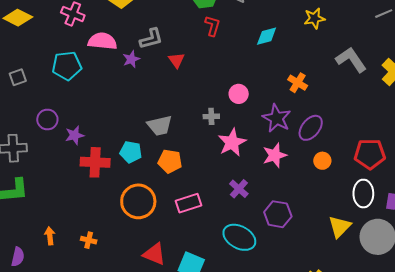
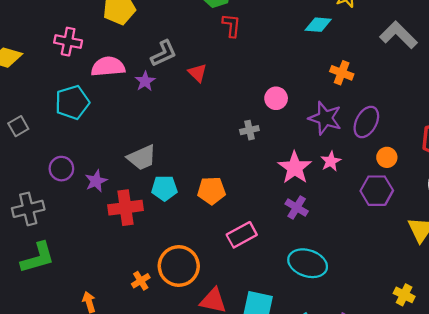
cyan diamond: (267, 36) -> (318, 25), moved, turned 30
gray trapezoid: (160, 126) -> (142, 158), moved
pink star: (232, 142) -> (295, 168), moved
pink star: (275, 155) -> (331, 161), size x0.7
orange circle: (138, 201) -> (179, 266), moved
purple hexagon: (278, 214) -> (377, 191), moved
orange cross: (89, 240) -> (141, 281), moved, turned -35

